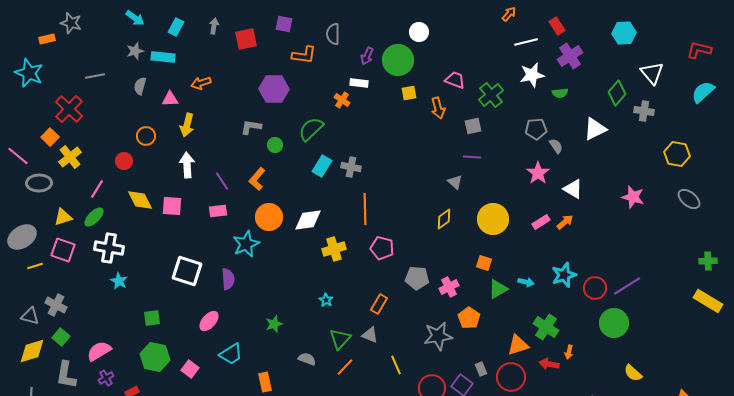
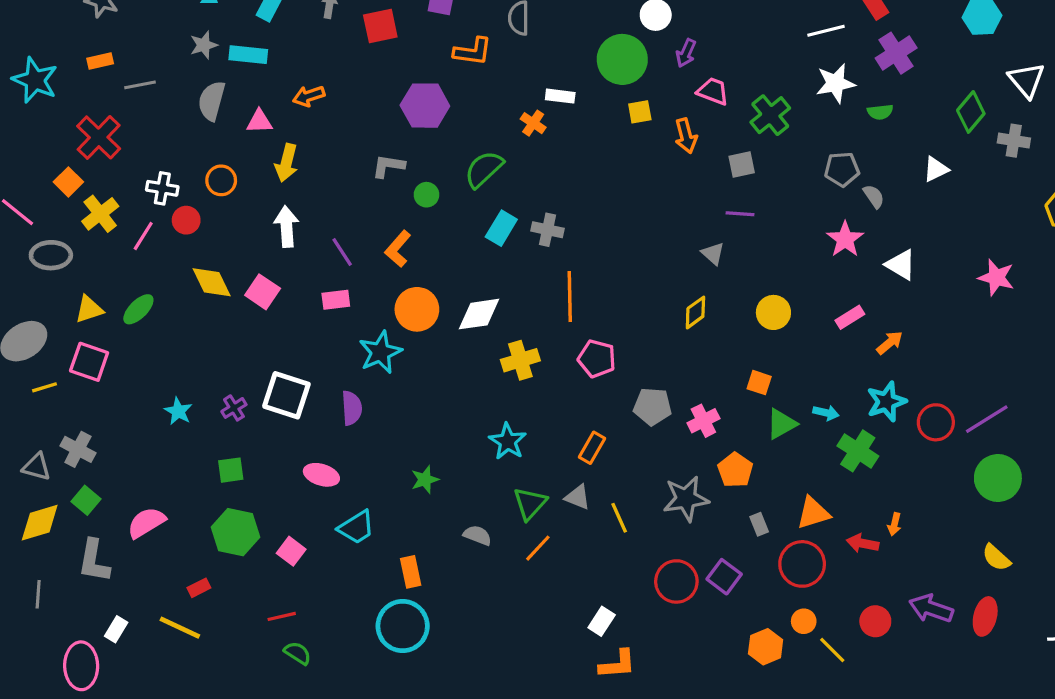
orange rectangle: (47, 39) -> (100, 61), moved
purple arrow: (367, 56) -> (686, 53), moved
gray semicircle: (140, 86) -> (212, 101), size x1.4
white triangle: (595, 129) -> (936, 169), size x0.7
pink line: (97, 189) -> (143, 236), moved
pink square: (172, 206) -> (263, 292), turned 30
yellow circle: (493, 219) -> (773, 312), size x0.7
orange arrow: (565, 222) -> (890, 343), moved
white cross: (109, 248) -> (162, 188), moved, size x0.7
cyan star: (326, 300) -> (508, 441), size x1.6
pink ellipse: (209, 321) -> (321, 475), turned 65
green circle: (614, 323) -> (998, 478), moved
green cross: (546, 327) -> (858, 451), moved
yellow line: (396, 365) -> (619, 518), moved
gray rectangle: (481, 369) -> (759, 524), moved
purple cross: (106, 378) -> (234, 408), moved

